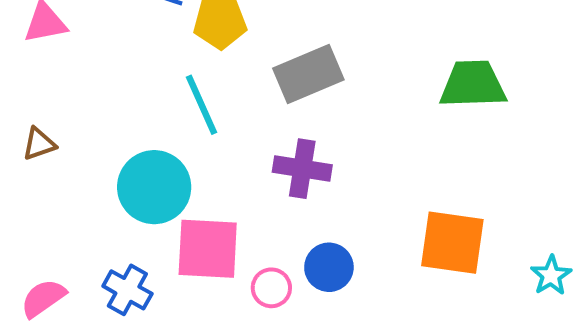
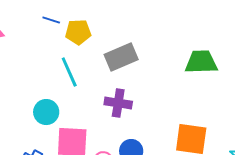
cyan circle: (154, 187) -> (46, 112), size x0.7

